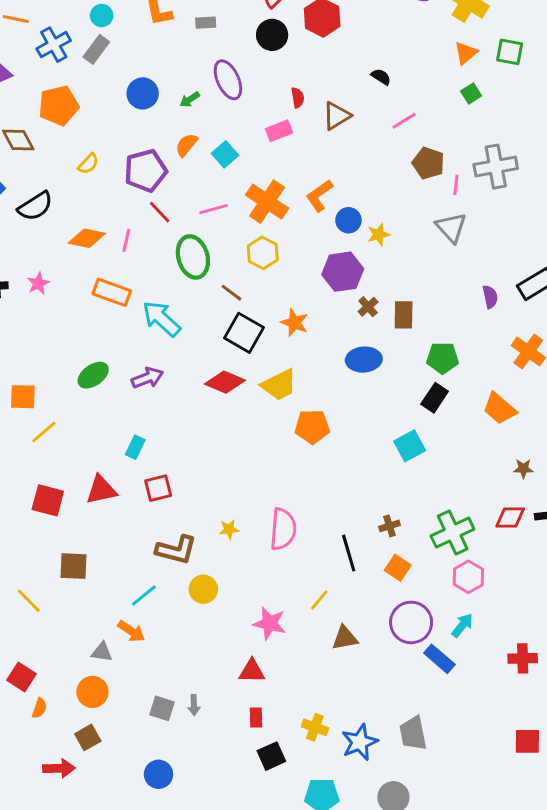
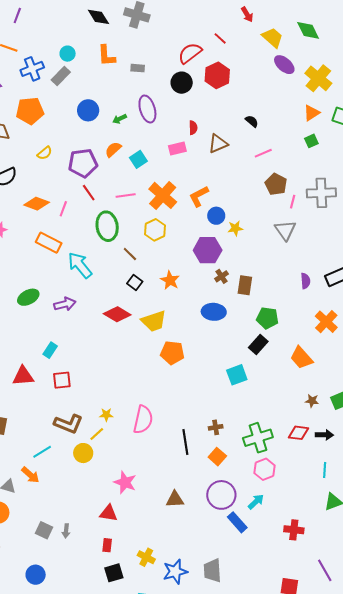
black square: (244, 333) -> (135, 283), size x0.6
yellow line: (319, 600) -> (97, 434), moved

